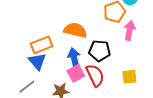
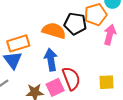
black pentagon: (100, 51) -> (75, 24), moved
pink square: (76, 73) -> (55, 87), moved

